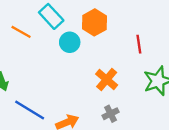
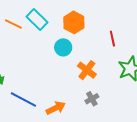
orange line: (21, 32) -> (13, 24), moved
cyan circle: (70, 42) -> (63, 47), moved

